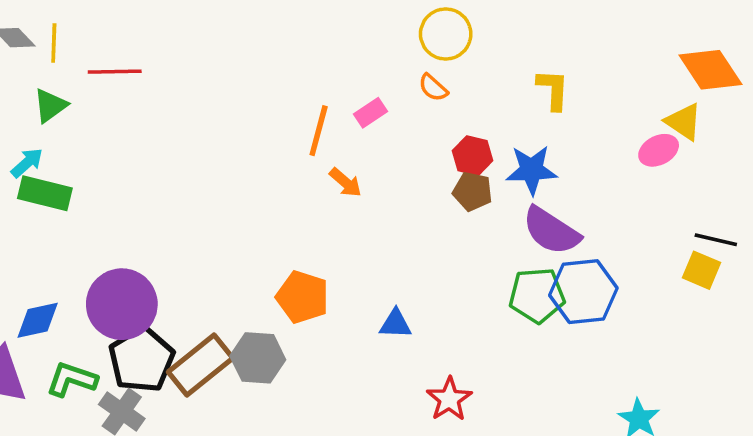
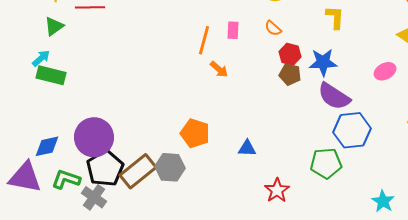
orange semicircle: (433, 88) -> (273, 28), moved
pink rectangle: (371, 113) -> (233, 30), turned -54
pink ellipse: (659, 150) -> (385, 71), moved
green pentagon: (537, 295) -> (326, 163), moved

